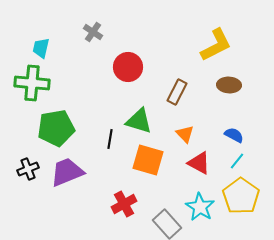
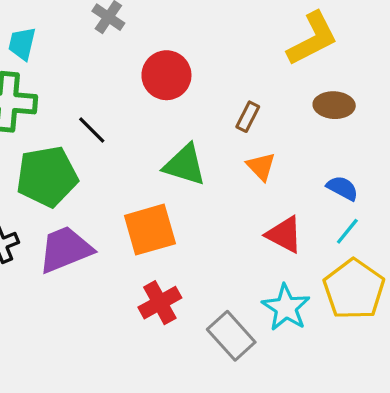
brown rectangle: (177, 92) -> (248, 117), size x0.7
orange triangle: (185, 134) -> (261, 166), moved
black line: (110, 139) -> (92, 130), moved, turned -54
orange square: (148, 160) -> (150, 230), moved, turned -32

